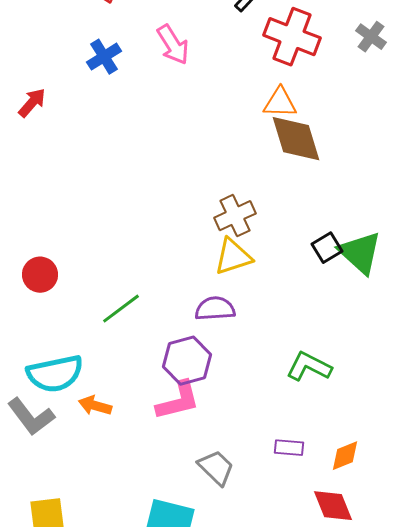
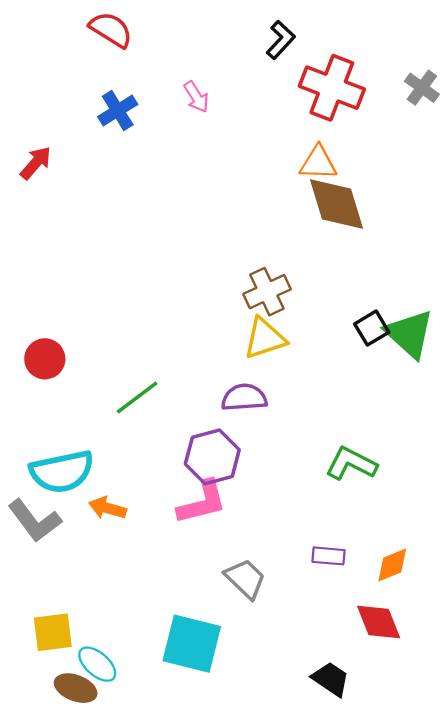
pink arrow: (173, 45) -> (196, 97), size x0.7

